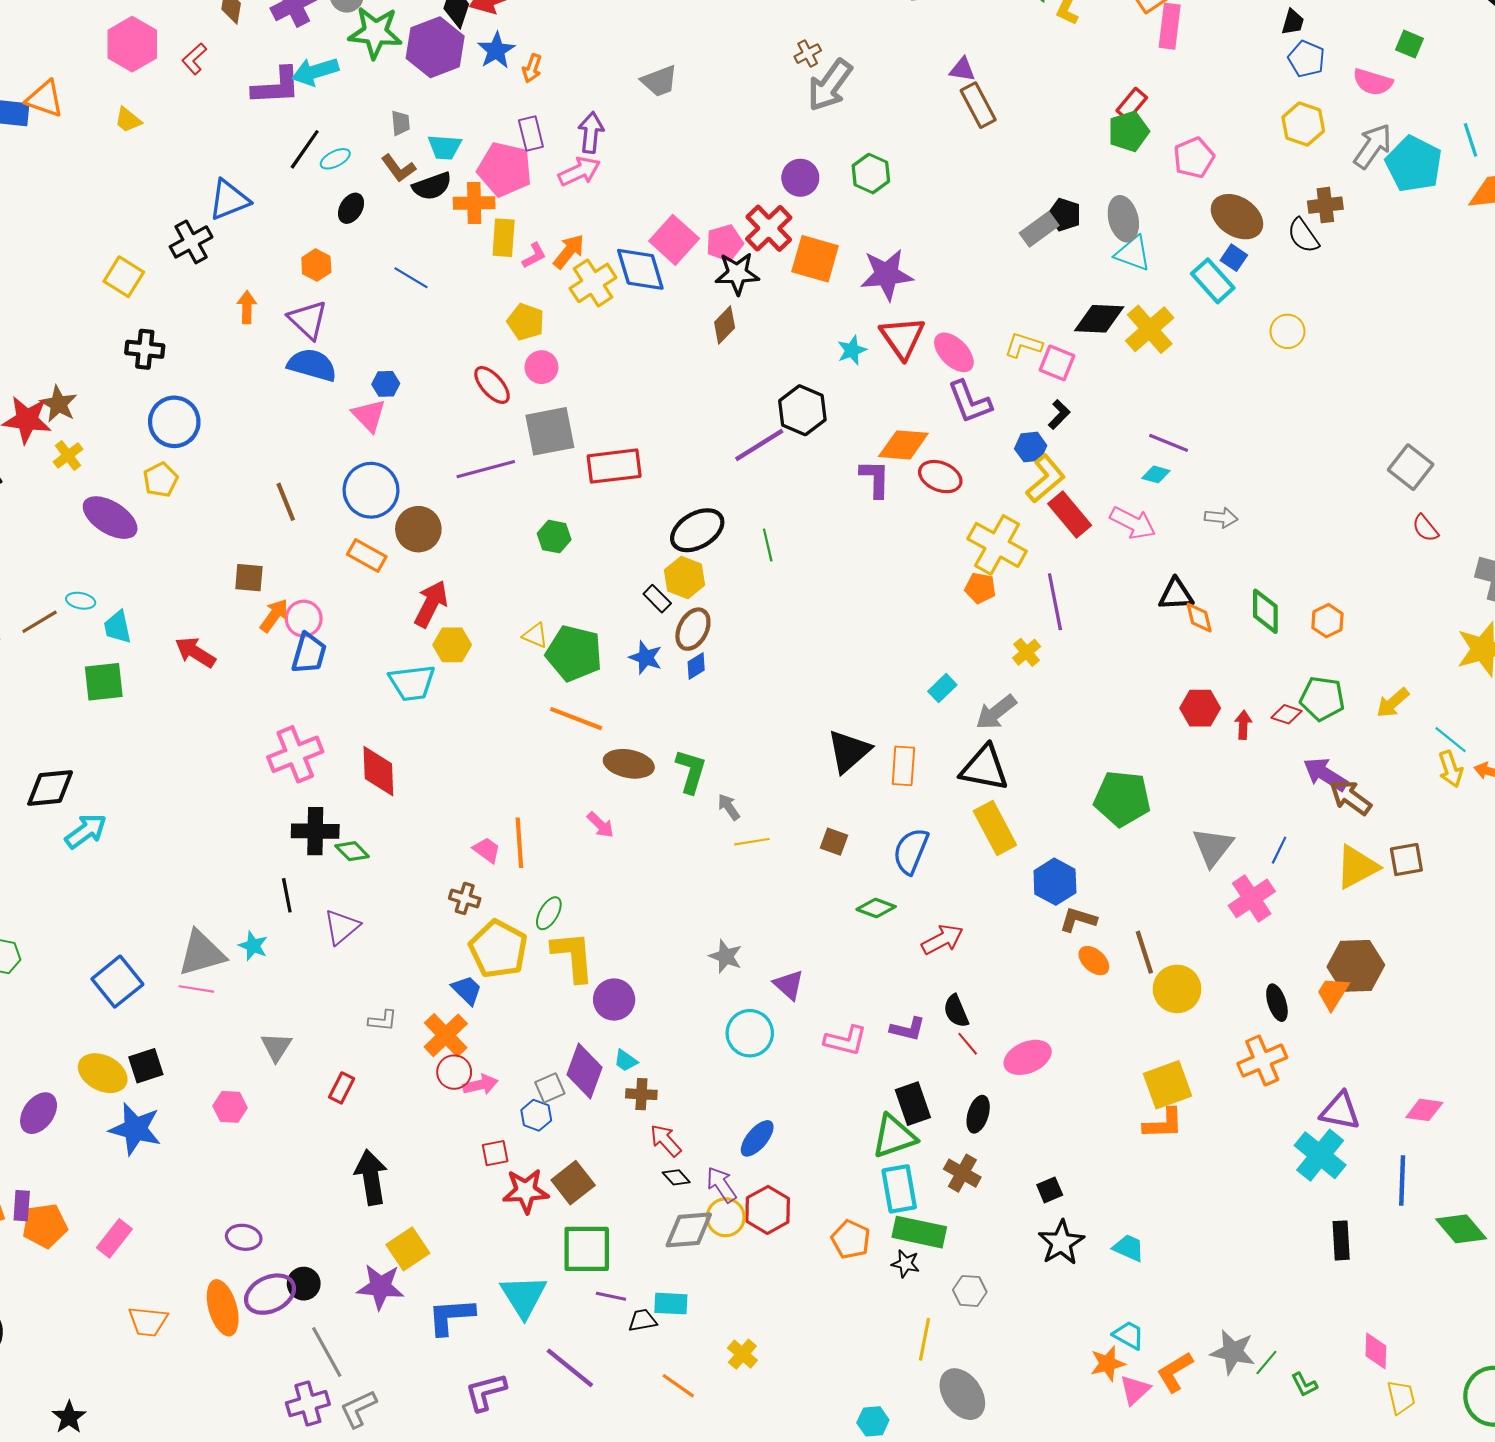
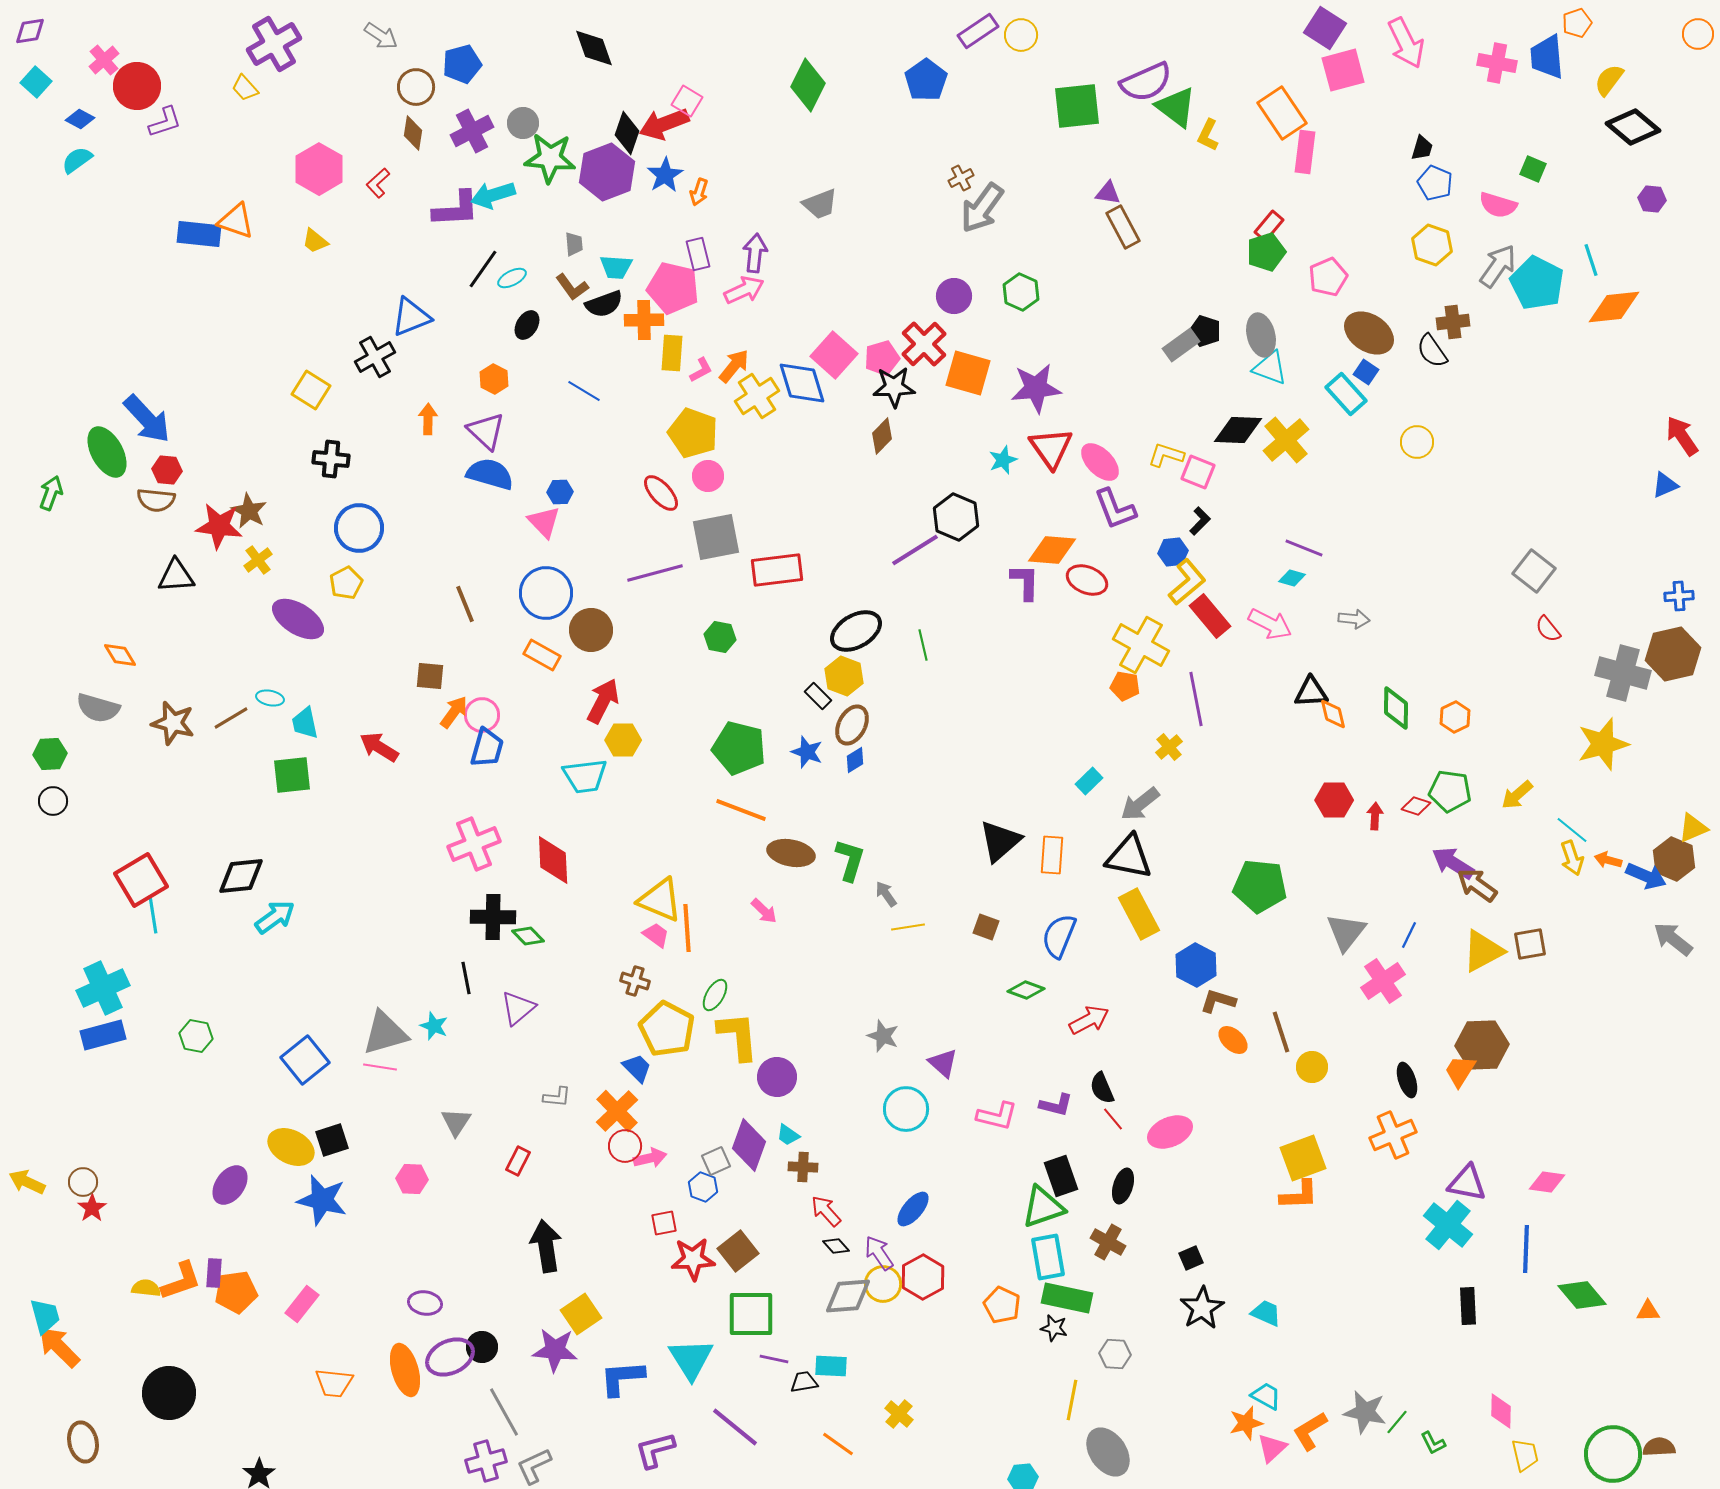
yellow pentagon: (526, 322) -> (693, 433), size x1.4
yellow triangle: (535, 635) -> (660, 900), moved, size x1.8
yellow circle: (1177, 989) -> (1312, 1067), size x0.7

